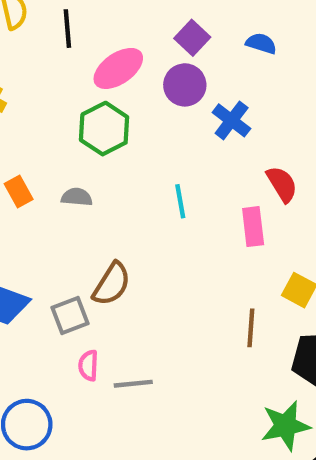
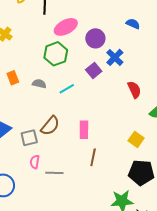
purple square: (192, 38) -> (94, 71), moved
cyan line: (180, 201) -> (67, 89), moved, turned 63
pink rectangle: (253, 227) -> (84, 130), moved
brown line: (251, 328) -> (93, 157), moved

